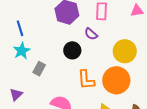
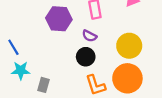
black circle: (72, 50) -> (86, 57), moved
cyan star: (22, 51) -> (21, 70), turned -30

